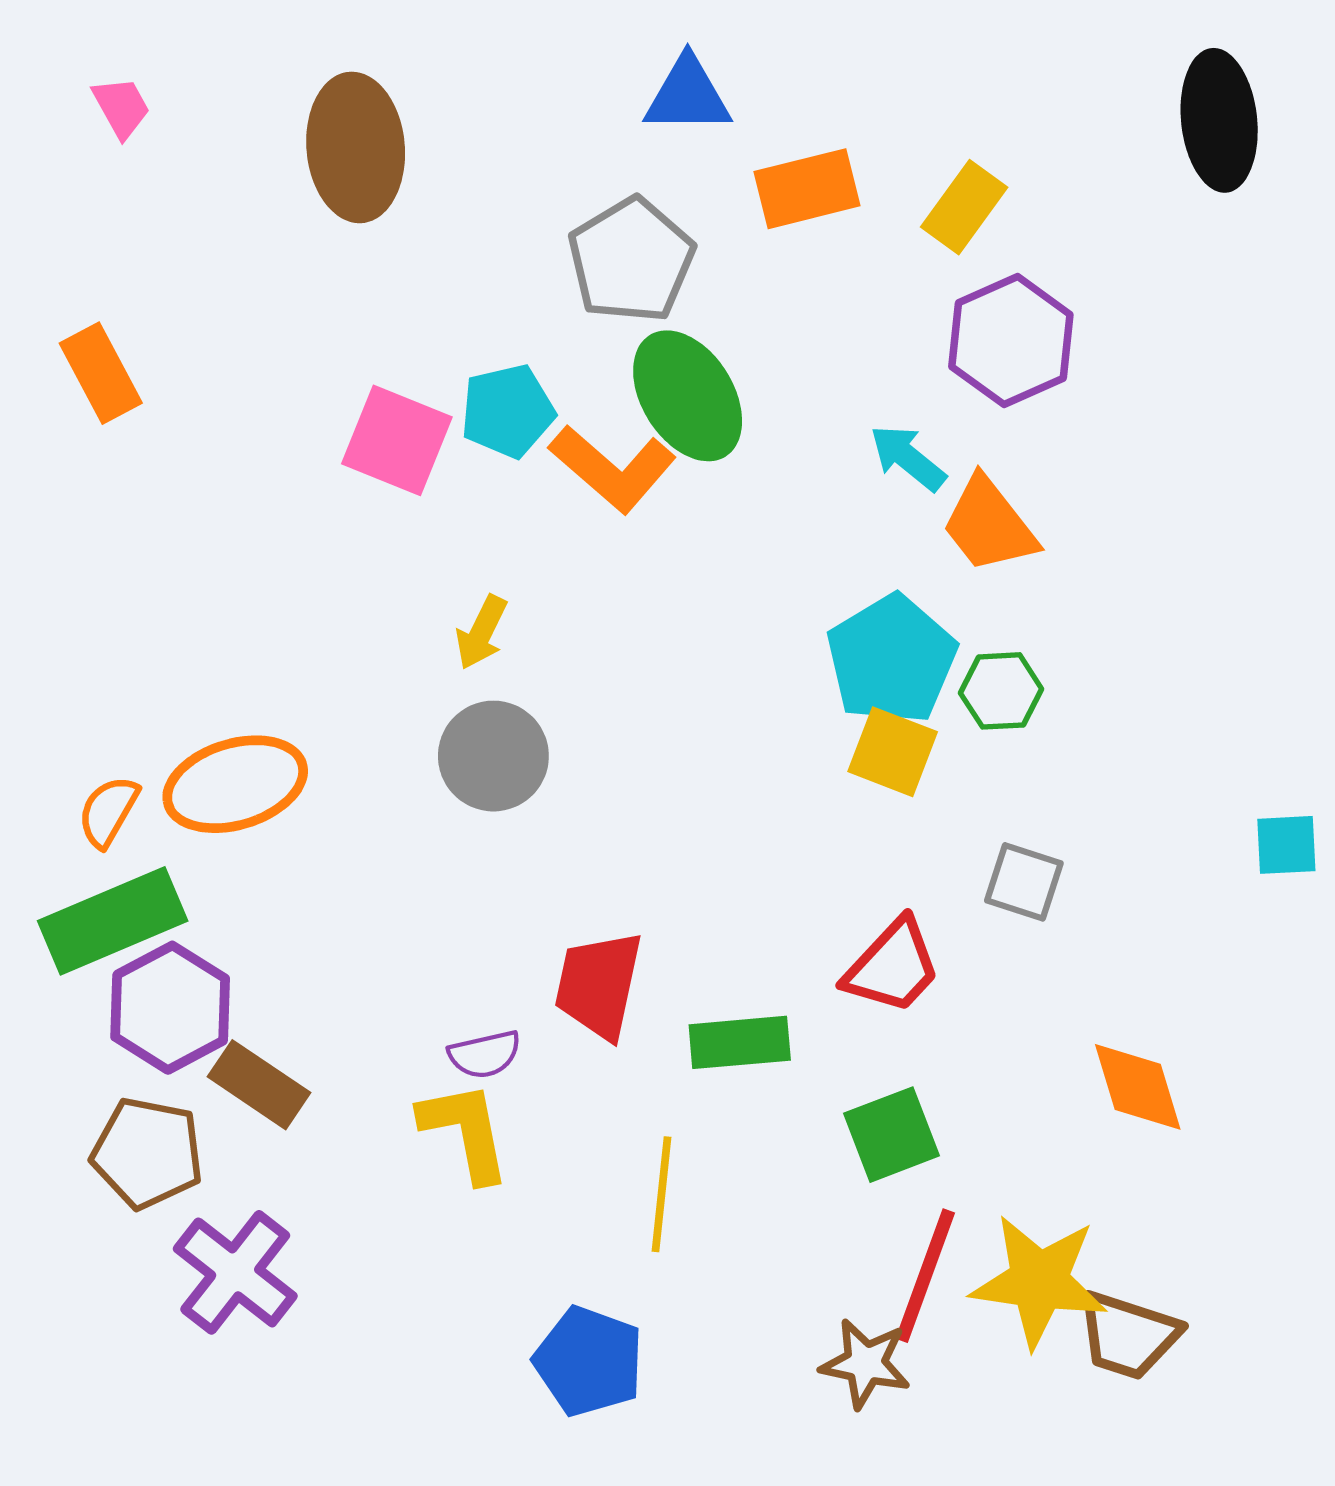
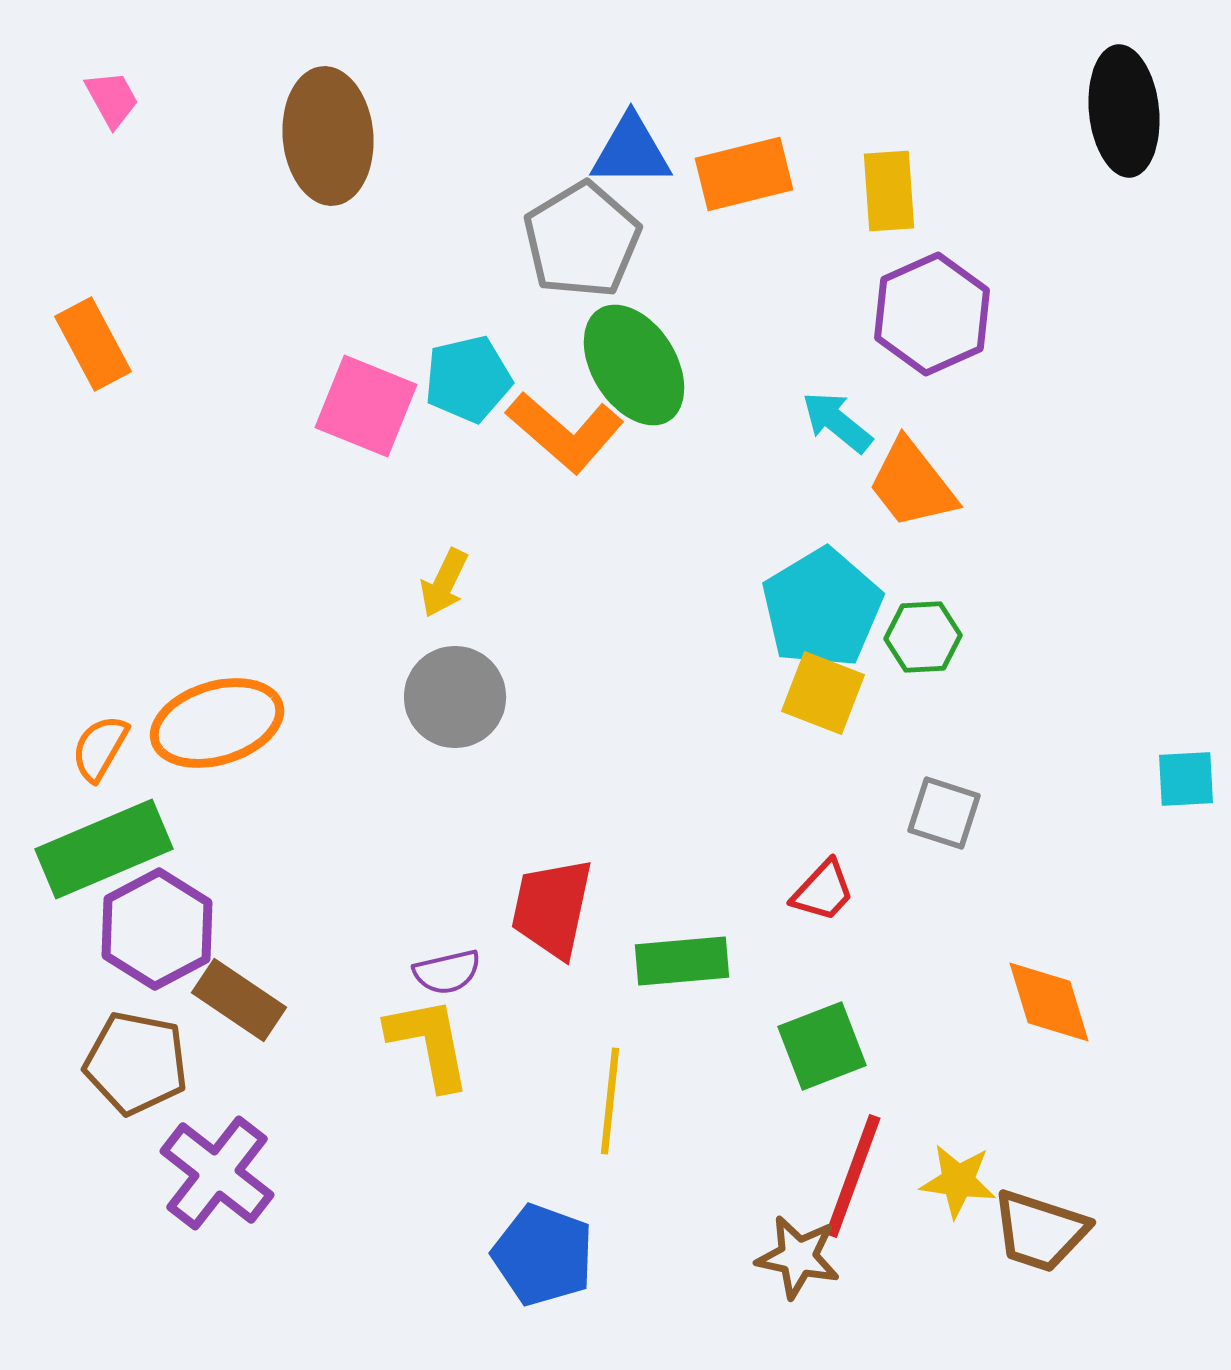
blue triangle: (688, 95) -> (631, 151), moved
yellow rectangle: (964, 207) -> (889, 191), turned -40
red trapezoid: (893, 966) -> (823, 891), size x0.7
yellow star: (1039, 1281) -> (958, 1181), size x0.6

